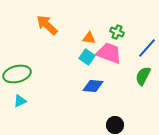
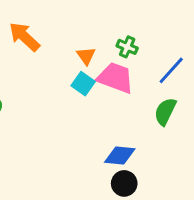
orange triangle: (89, 38) -> (86, 56), turned 48
blue diamond: (93, 86) -> (120, 156), moved

